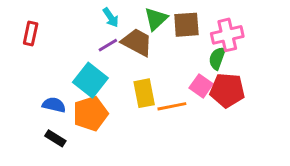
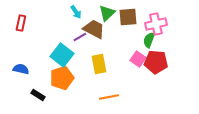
purple line: (108, 45) -> (80, 37), moved
blue semicircle: (54, 105) -> (21, 69), moved
orange line: (172, 106) -> (109, 97), moved

